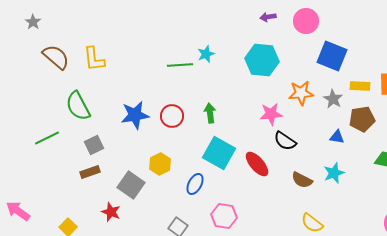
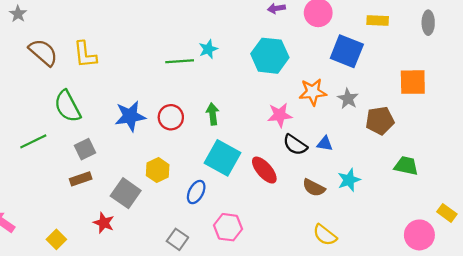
yellow rectangle: (360, 86) -> (378, 20), moved
blue triangle: (337, 137) -> (325, 144), moved

